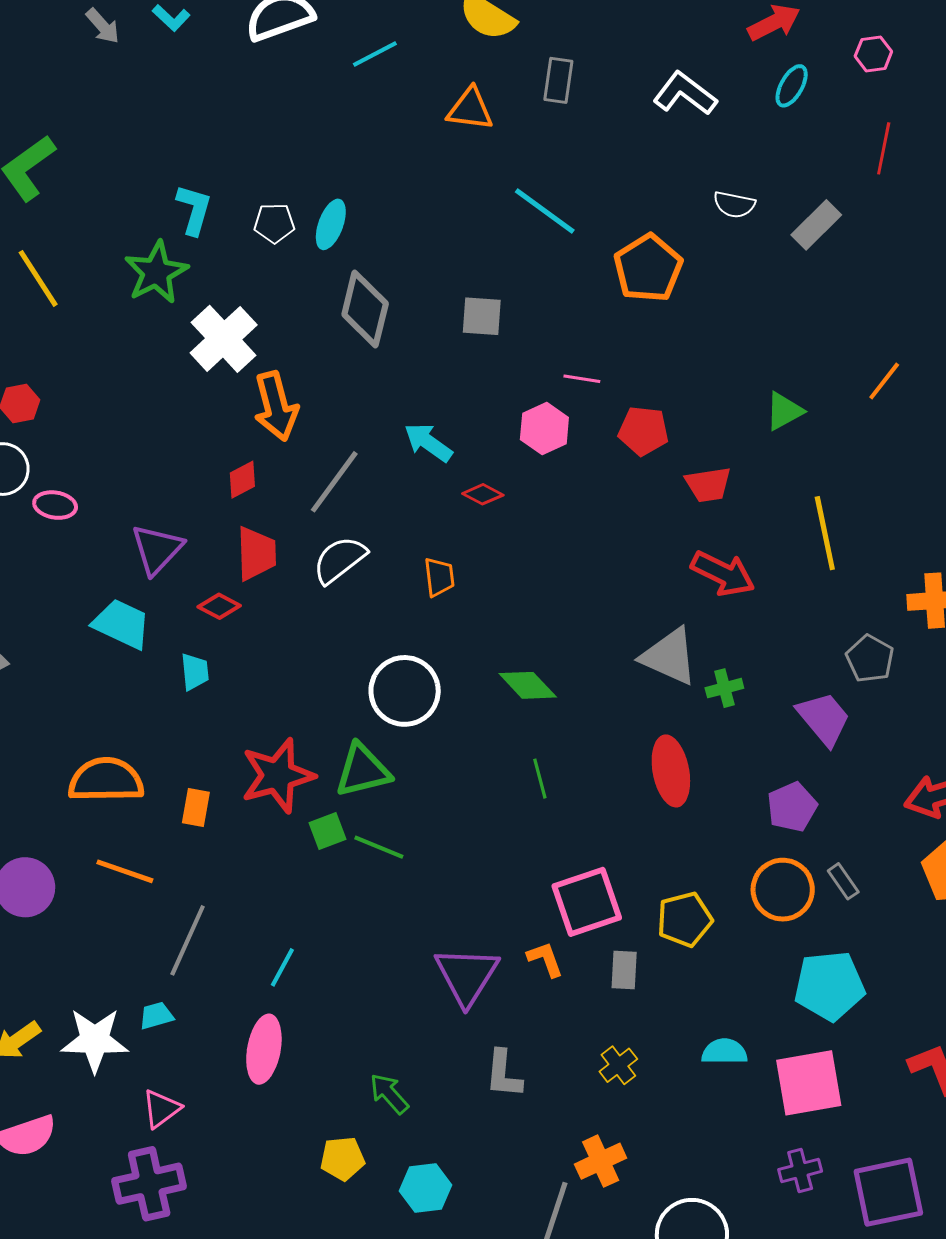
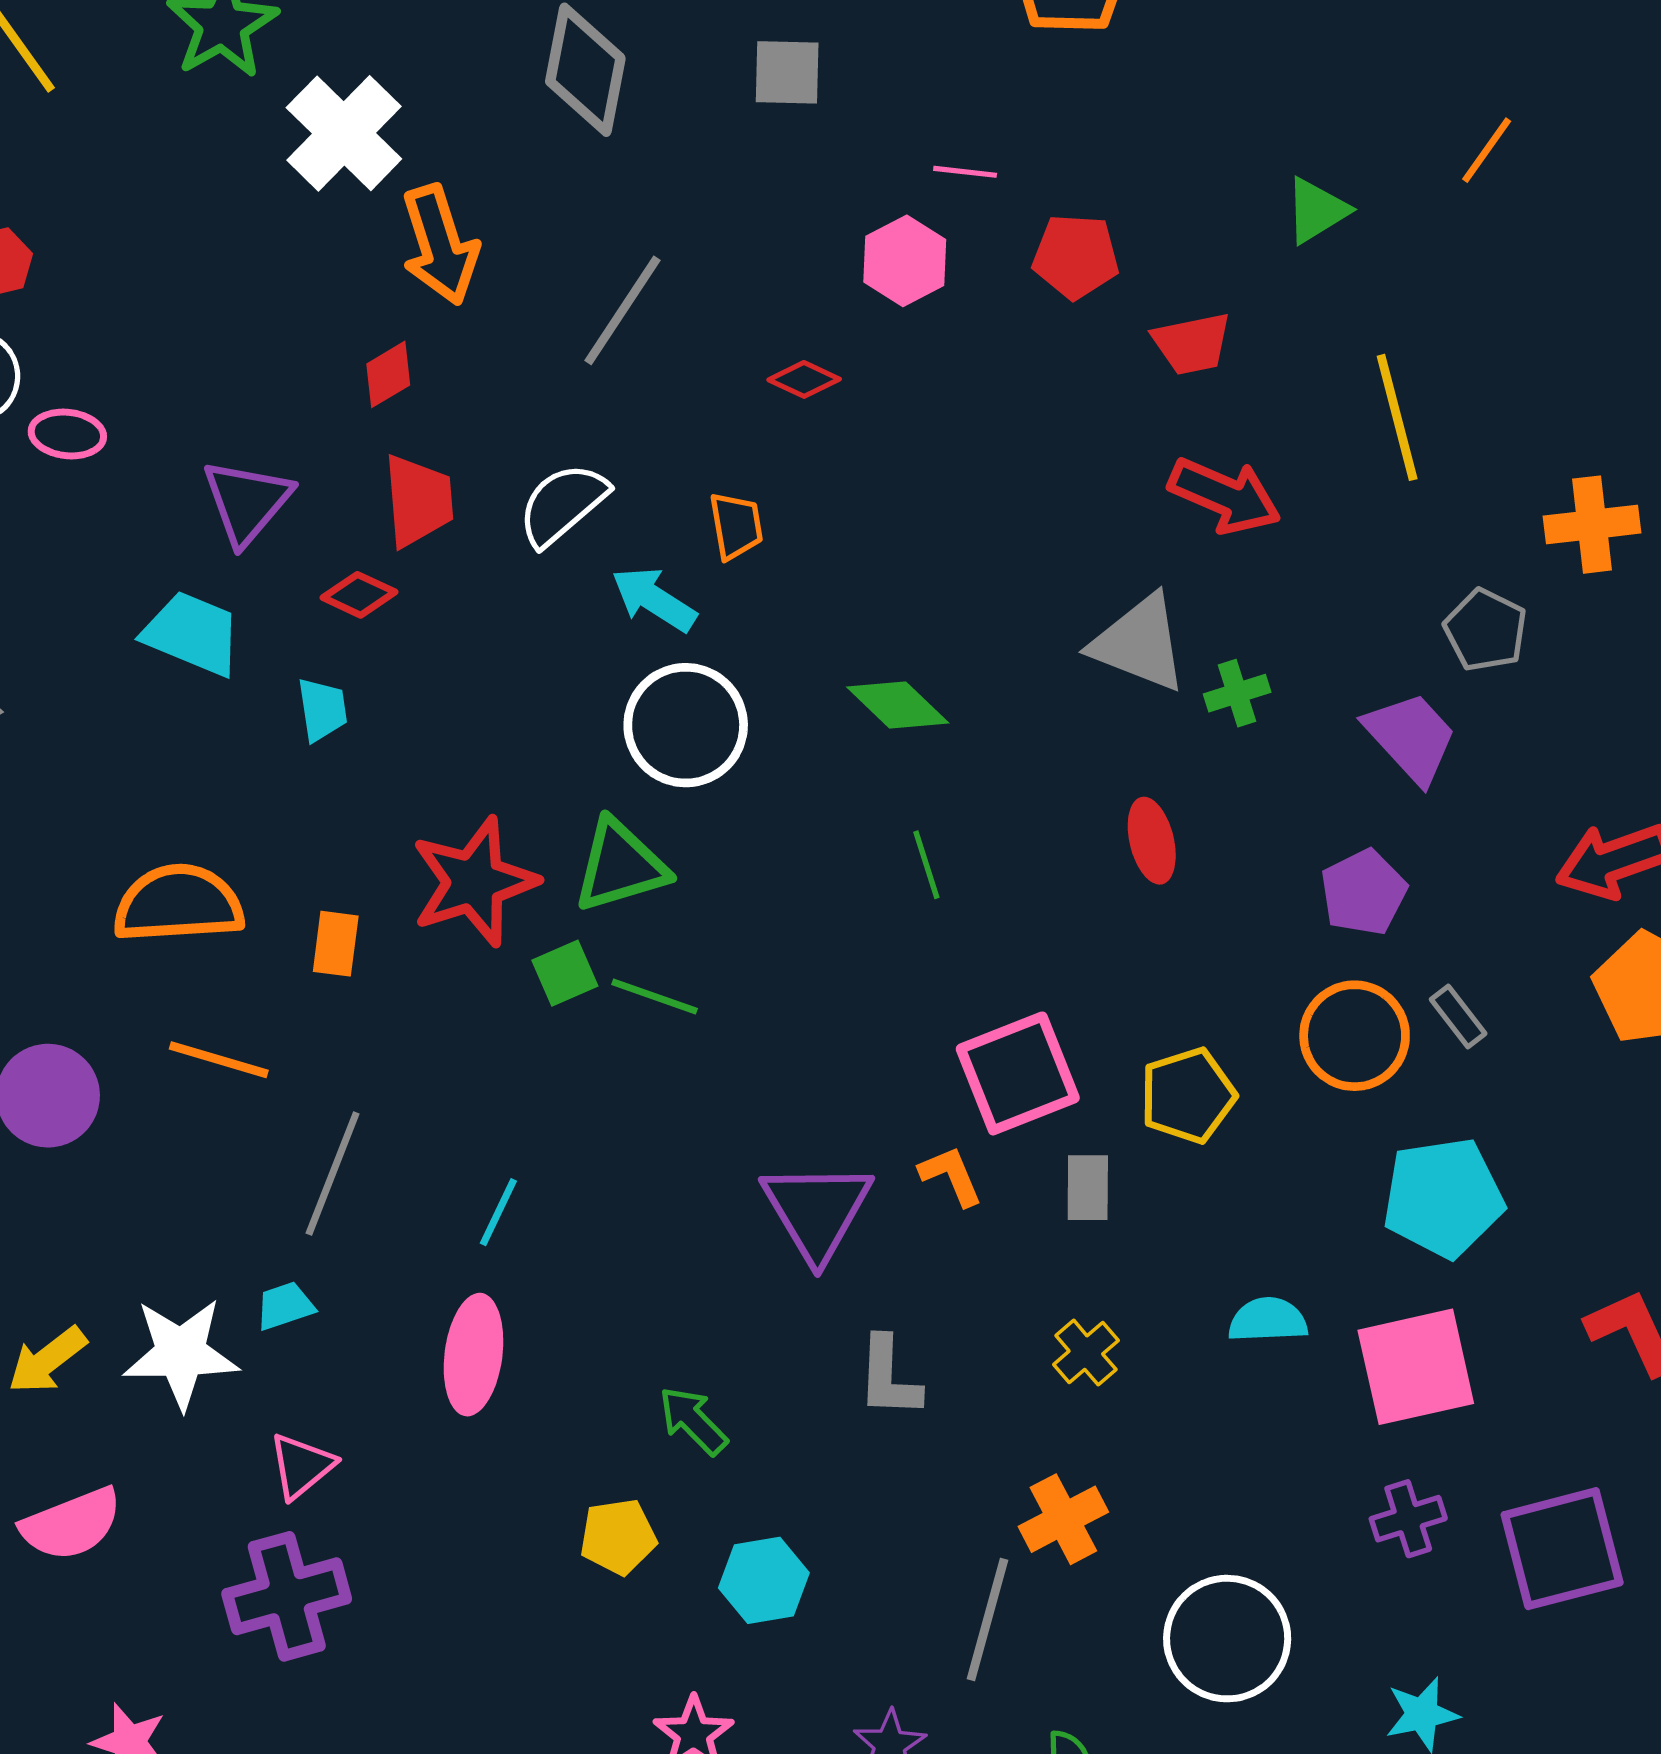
cyan arrow: (428, 442) -> (654, 599), moved
gray line: (334, 482) -> (623, 310), moved
red ellipse: (671, 771) -> (1152, 841), size x0.7

